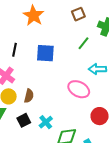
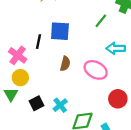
black line: (14, 50) -> (39, 42), moved
brown semicircle: (29, 96) -> (65, 64), moved

